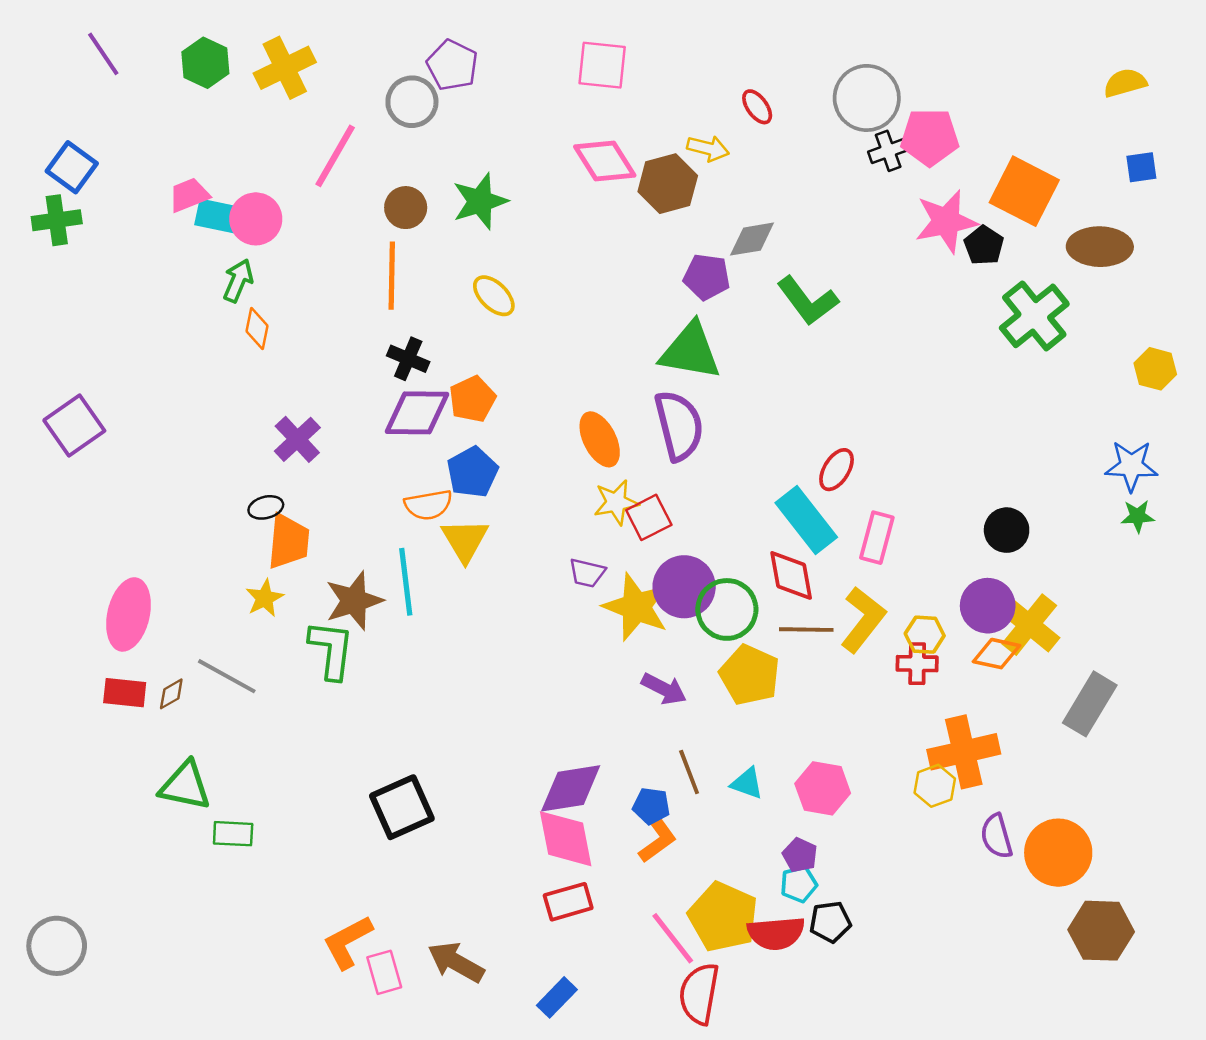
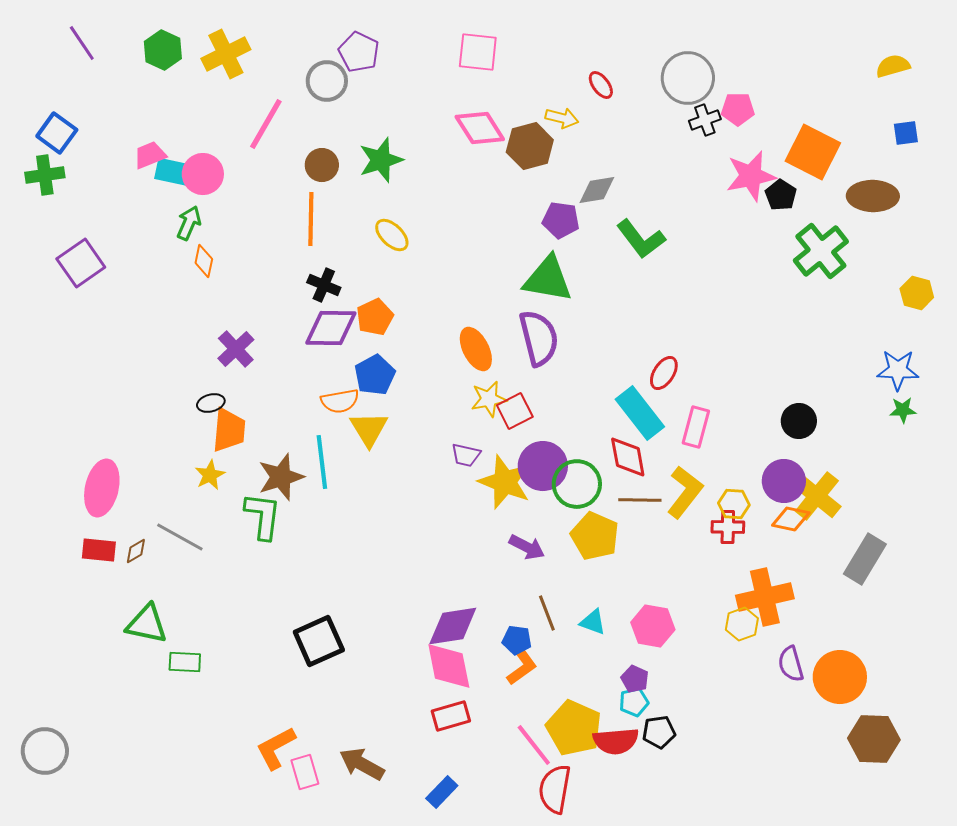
pink pentagon: (930, 137) -> (738, 109), size x0.7
purple square: (74, 426) -> (81, 263), moved

